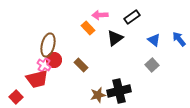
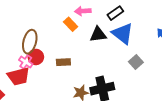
black triangle: (115, 38) -> (98, 34), turned 30
blue triangle: (154, 40) -> (123, 33), moved, size x1.6
brown rectangle: (81, 65) -> (63, 62), turned -48

